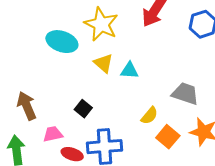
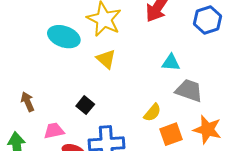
cyan triangle: (129, 70) -> (171, 63), moved
brown arrow: (27, 106) -> (28, 102), size x0.7
orange square: (168, 137) -> (171, 134), turned 30

